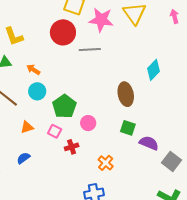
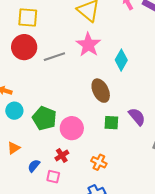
pink star: (101, 20) -> (88, 45), moved, turned -30
pink circle: (88, 123) -> (72, 128), size x1.5
pink square: (55, 131) -> (53, 177), moved
purple semicircle: (149, 143) -> (137, 117), moved, turned 42
blue semicircle: (23, 158) -> (34, 166), moved

